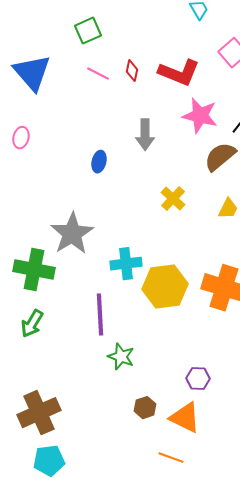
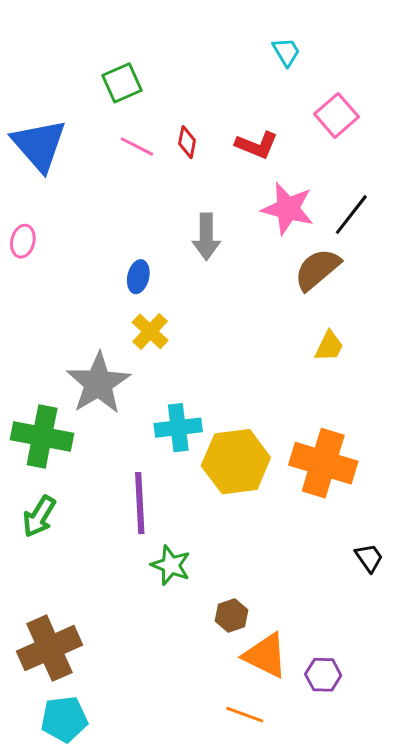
red L-shape: (179, 73) -> (257, 145), size x0.7
yellow cross: (173, 199) -> (150, 331), moved
purple hexagon: (198, 379) -> (323, 675), moved
brown hexagon: (145, 408) -> (231, 616), moved

